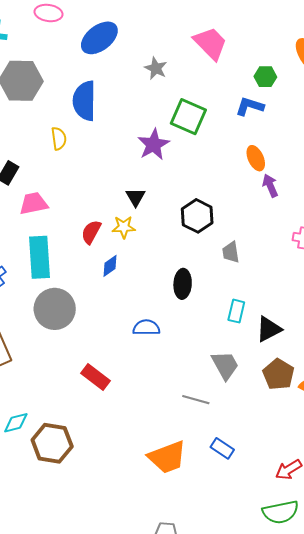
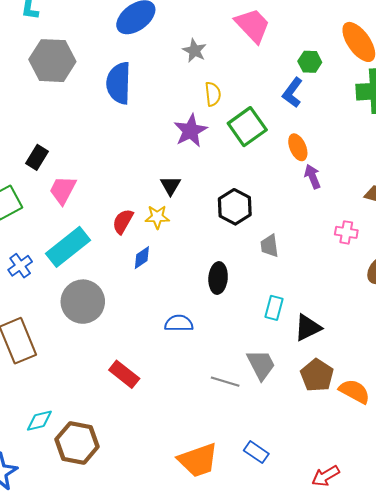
blue L-shape: (250, 106) -> (293, 93), turned -72
green square: (188, 117) -> (247, 127), moved, turned 30
yellow semicircle: (59, 139) -> (213, 94), moved
pink trapezoid: (34, 203) -> (63, 190), turned -52
cyan rectangle: (39, 257) -> (68, 247), turned 54
gray line: (196, 400) -> (225, 382), moved

